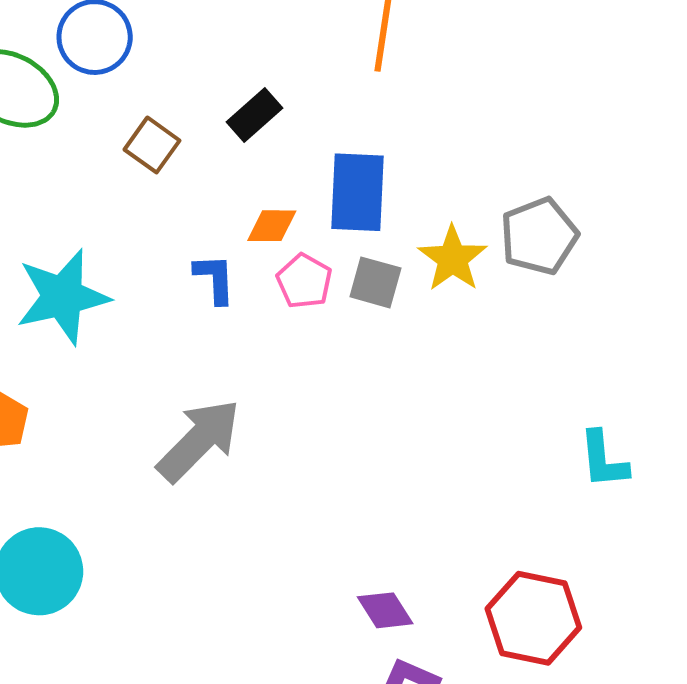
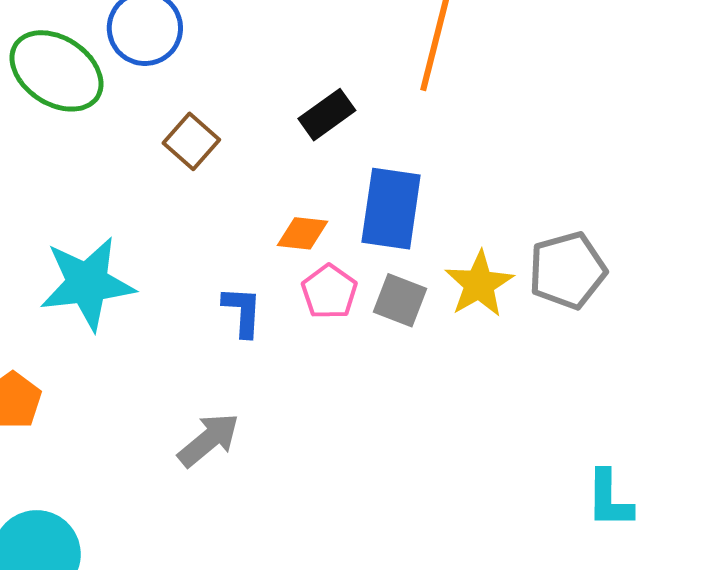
black rectangle: (254, 115) -> (327, 115), moved
blue L-shape: (215, 279) -> (242, 311), moved
gray arrow: (199, 440) -> (209, 440), size x0.7

